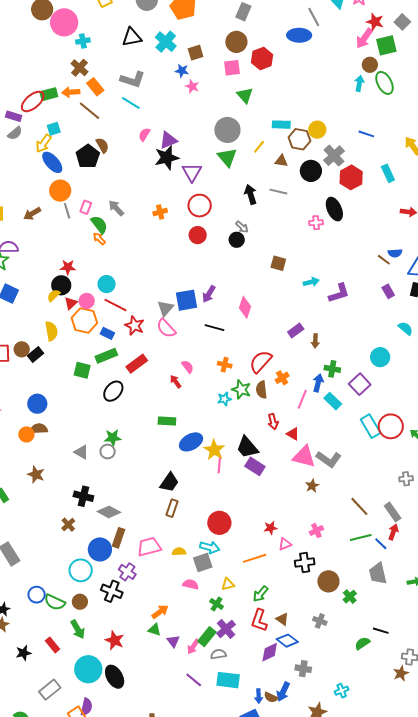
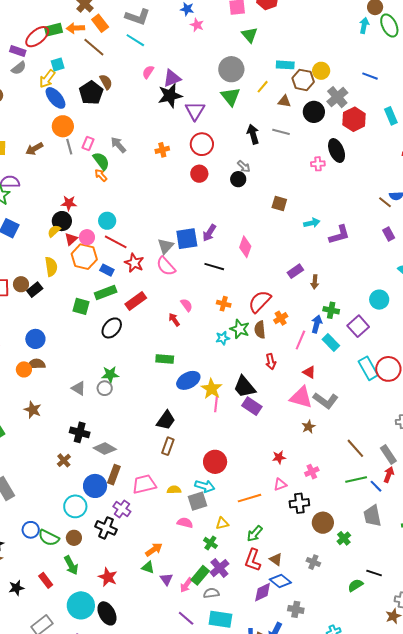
red triangle: (293, 434) -> (309, 372), moved
red star: (271, 528) -> (279, 457), moved

